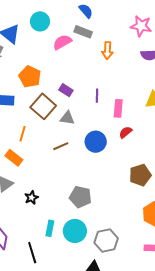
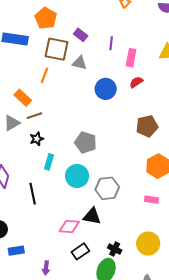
brown square: (43, 106) -> (56, 49), turned -35
orange line: (23, 134) -> (44, 75), moved
brown line: (61, 146) -> (34, 116), moved
cyan rectangle: (50, 228) -> (49, 162), moved

